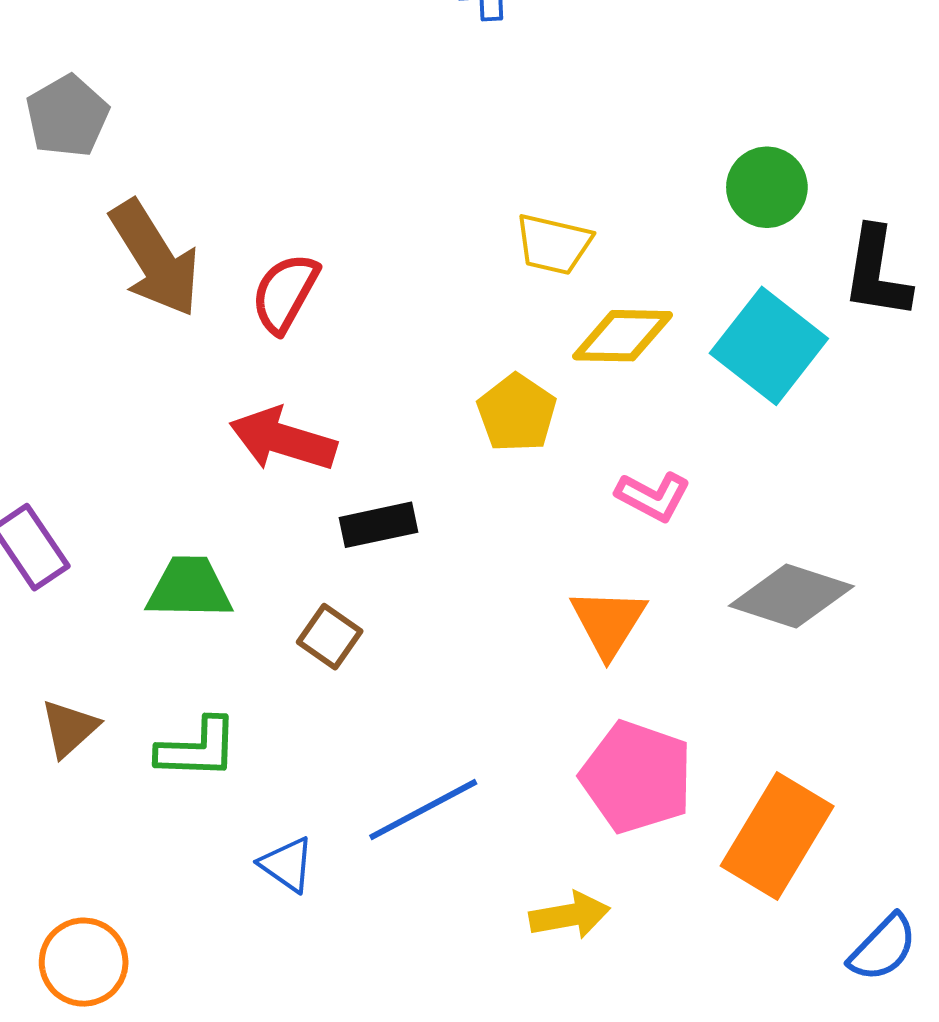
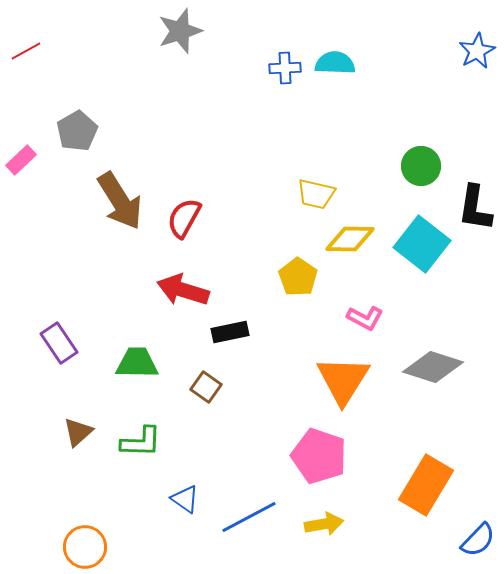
orange triangle: (608, 622) -> (343, 380), size x1.4
pink pentagon: (637, 777) -> (319, 456), moved
blue line: (423, 810) -> (249, 517), moved

